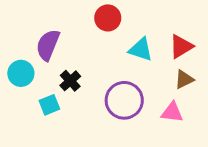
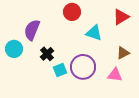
red triangle: (181, 46) -> (121, 17), moved
cyan square: (49, 105) -> (60, 70), moved

